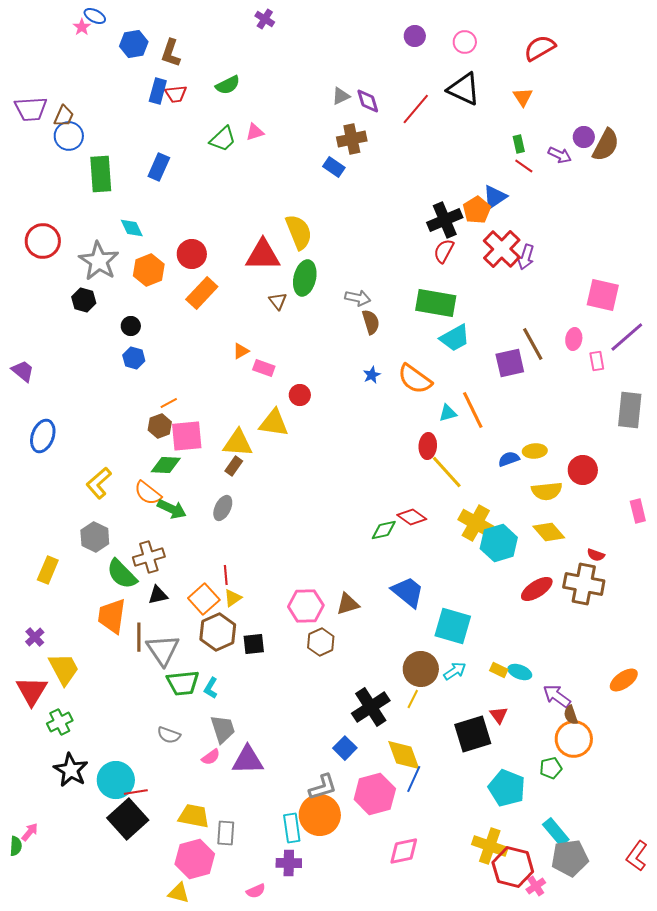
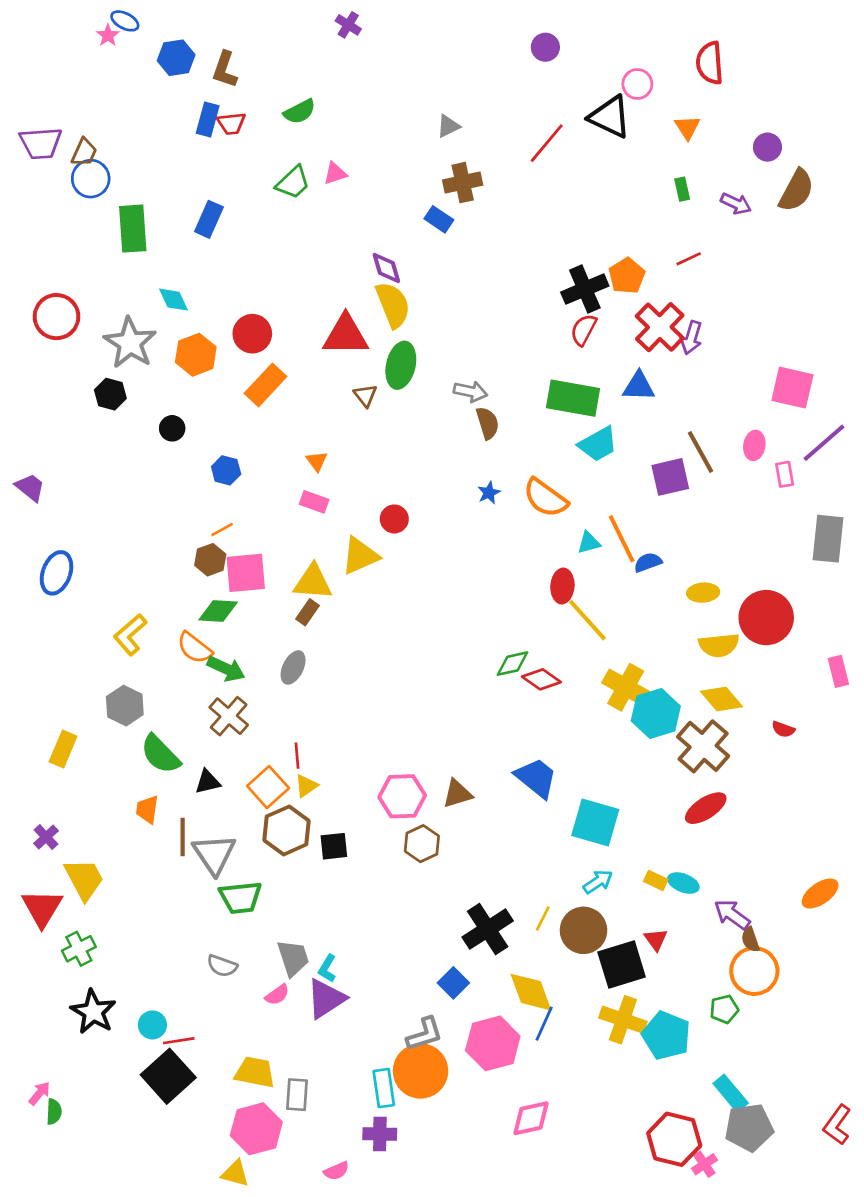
pink circle: (465, 42) -> (637, 84), moved
red semicircle: (540, 48) -> (710, 63), turned -64
purple diamond: (368, 101) -> (386, 268), moved
purple circle: (584, 137) -> (767, 147), moved
red line: (524, 166) -> (689, 259), moved, turned -60
blue triangle: (495, 197) -> (639, 386), moved, turned 36
orange triangle: (241, 351) -> (317, 461), turned -36
blue hexagon: (134, 358) -> (226, 470), moved
pink rectangle: (264, 368) -> (314, 502), moved
yellow triangle: (274, 423) -> (360, 556), turned -32
blue semicircle: (509, 459) -> (648, 562), moved
red circle: (583, 470) -> (766, 618), size x1.4
green diamond: (384, 530) -> (513, 664), moved
brown cross: (149, 557) -> (229, 716), moved, turned -32
brown cross: (584, 584) -> (703, 746), moved, turned 30
red ellipse: (537, 589) -> (706, 808), moved
orange trapezoid: (112, 616) -> (147, 809), size x0.6
brown circle: (421, 669) -> (584, 930), moved
cyan L-shape: (211, 688) -> (327, 968), moved
purple triangle: (248, 760) -> (326, 999), turned -32
cyan circle: (116, 780) -> (152, 1025), size x0.6
green semicircle: (16, 846) -> (54, 1112), moved
yellow cross: (490, 846) -> (623, 1020), moved

